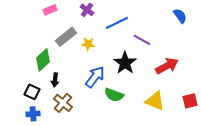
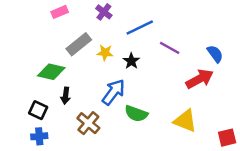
blue semicircle: (180, 16) -> (215, 54), moved
green diamond: (43, 60) -> (51, 72), turned 55
black star: (125, 63) -> (131, 61), moved, size x0.6
red square: (190, 101) -> (227, 138), moved
brown cross: (63, 103) -> (88, 123), moved

